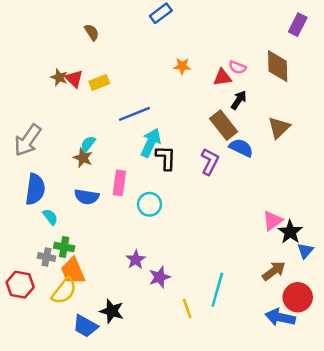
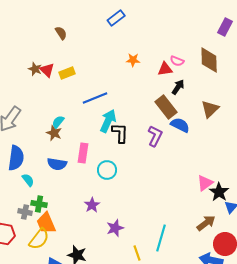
purple star: (136, 260) -> (92, 205), moved

